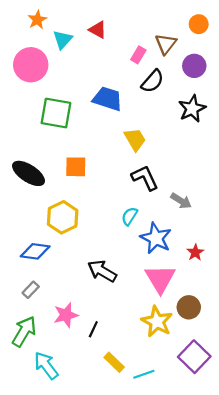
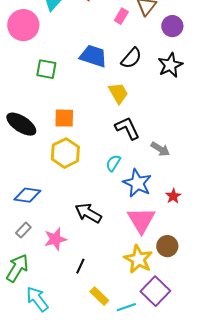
black semicircle: (153, 81) -> (131, 58), moved
green square: (56, 113) -> (46, 69), size x0.7
yellow hexagon: (63, 217) -> (65, 153), moved
pink star: (66, 315) -> (55, 239), moved
purple square: (194, 357) -> (155, 291), moved

